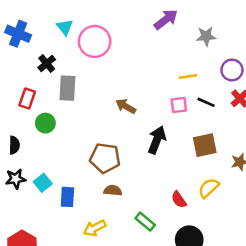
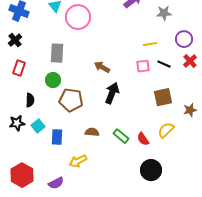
black cross: (47, 63) -> (15, 40), moved
red rectangle: (27, 98) -> (19, 68), moved
green circle: (45, 123) -> (53, 80), moved
black arrow: (157, 140) -> (112, 93), moved
black semicircle: (14, 145) -> (30, 100), moved
brown pentagon: (105, 158) -> (71, 100), moved
green rectangle: (145, 222) -> (121, 136), moved

